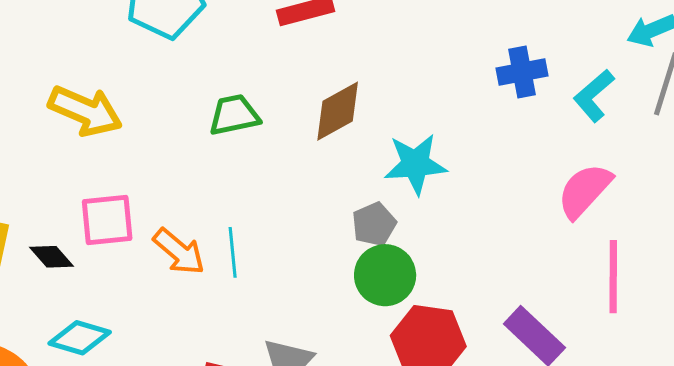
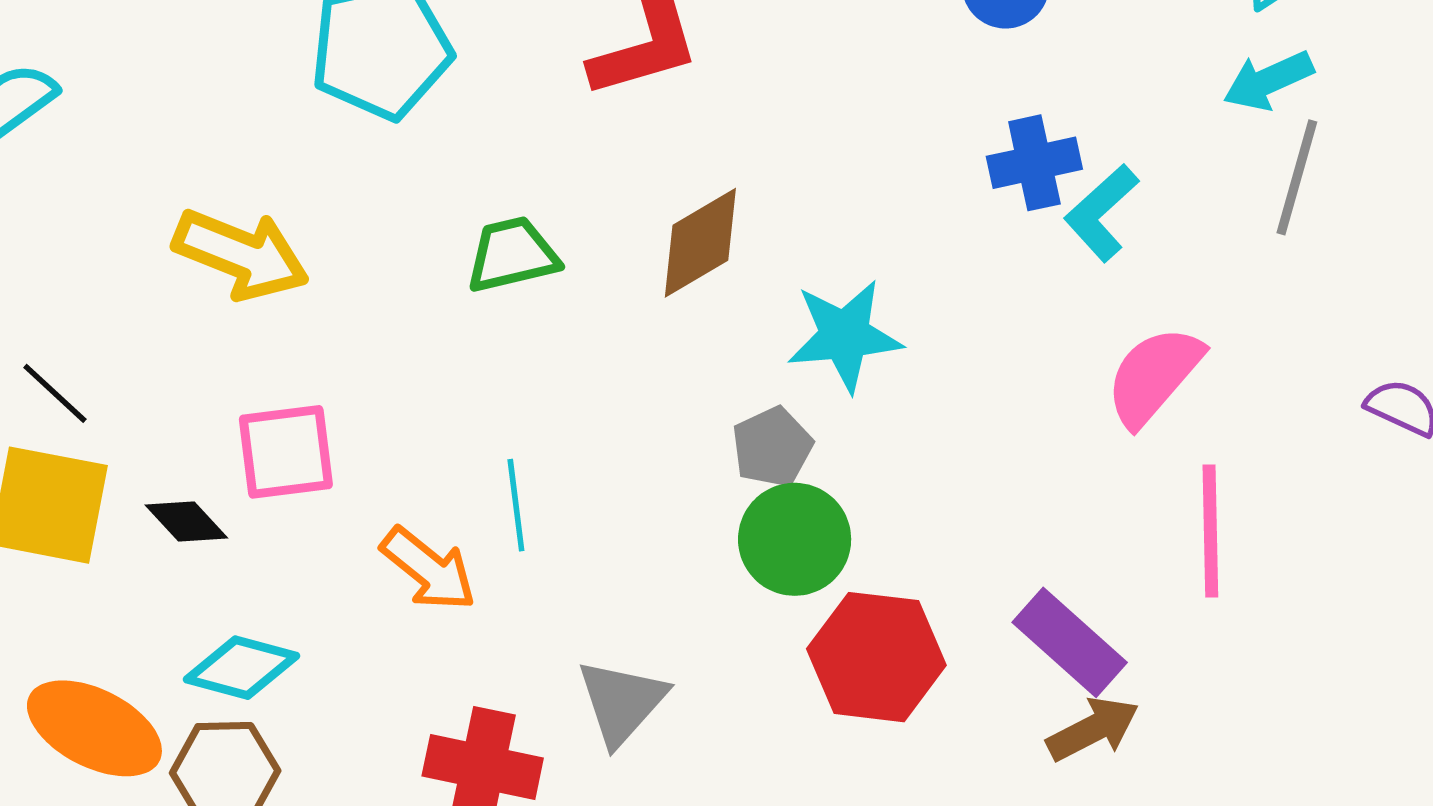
cyan L-shape: (594, 96) -> (1102, 213), moved
orange arrow: (179, 252) -> (428, 569), moved

